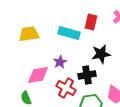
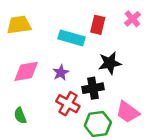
yellow trapezoid: (29, 34) -> (19, 25), moved
pink diamond: (38, 75) -> (26, 71), moved

